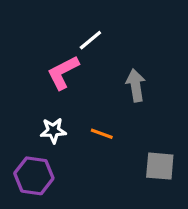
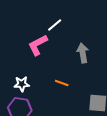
white star: (53, 131) -> (22, 84), moved

